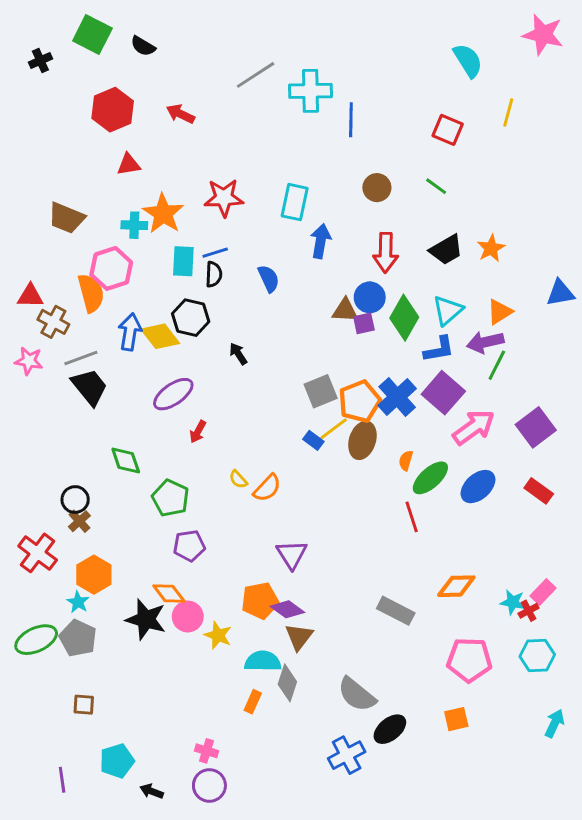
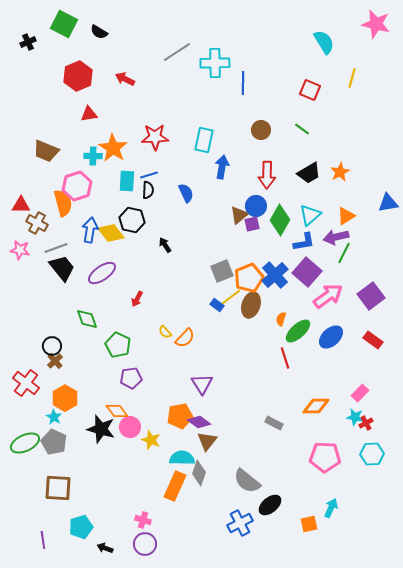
brown triangle: (345, 310) -> (239, 215), turned -42
purple ellipse: (173, 394) -> (102, 273), moved
pink rectangle: (543, 592) -> (360, 393), moved
gray rectangle: (396, 611) -> (274, 423), size x0.7
orange rectangle: (253, 702) -> (175, 486), size x1.8
brown square: (84, 705) -> (58, 488), size x1.8
orange square: (456, 719) -> (309, 524), moved
cyan arrow: (555, 723) -> (331, 508), moved

